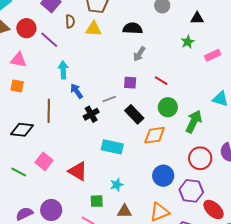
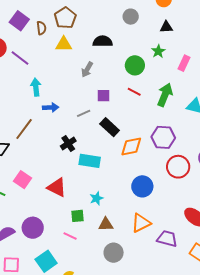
brown semicircle: (70, 21) -> (41, 28), moved
gray arrow: (139, 54) -> (87, 70), moved
pink rectangle: (213, 55) -> (184, 63), turned -35
blue arrow: (77, 91) -> (51, 107), turned 126
green circle: (168, 107) -> (135, 65), moved
brown line: (49, 111) -> (24, 129), turned 40
black cross: (91, 114) -> (68, 143), moved
green arrow: (194, 122) -> (165, 95), moved
purple hexagon: (191, 191) -> (163, 137), moved

